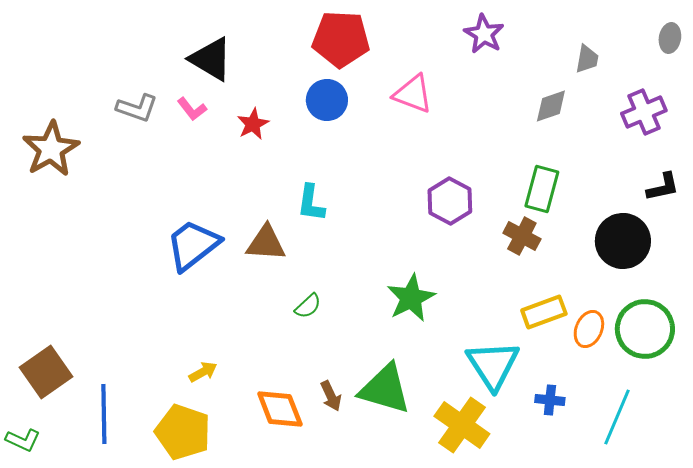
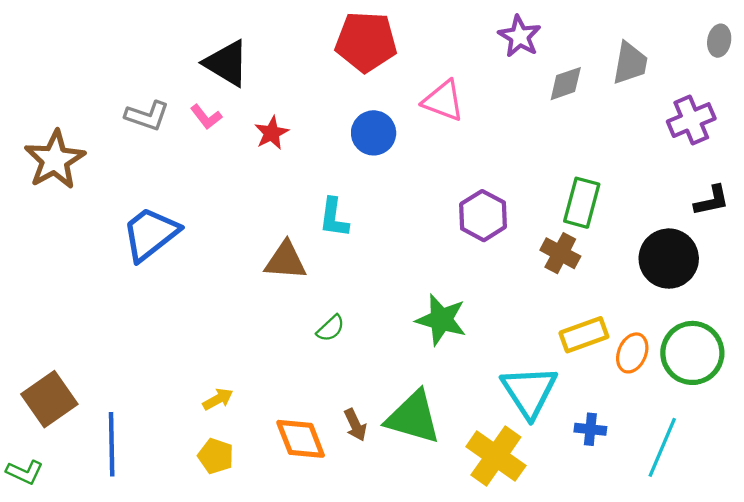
gray trapezoid: (587, 59) -> (630, 63), size x1.4
blue circle: (327, 100) -> (374, 133), moved
gray diamond: (551, 106) -> (566, 84), moved
blue trapezoid: (193, 245) -> (150, 234), moved
green star: (411, 298) -> (441, 320), turned -30
yellow pentagon: (183, 432) -> (216, 456), moved, size x0.6

